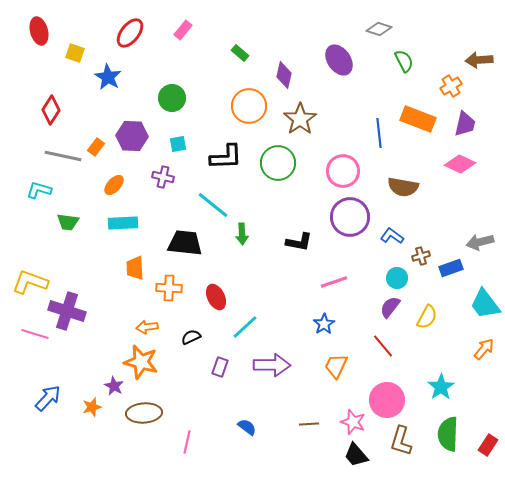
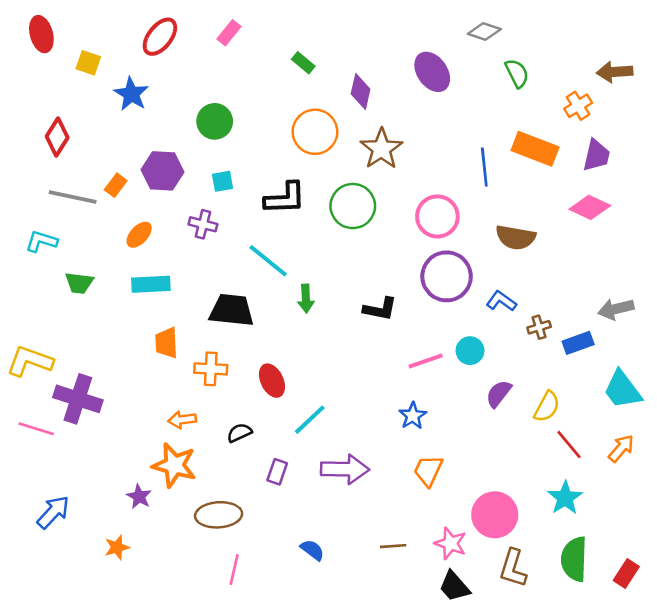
cyan circle: (397, 278) -> (470, 351), moved
red line: (383, 346) -> (569, 444), moved
orange star: (92, 407) -> (117, 547), moved
brown ellipse: (144, 413) -> (219, 515), moved

